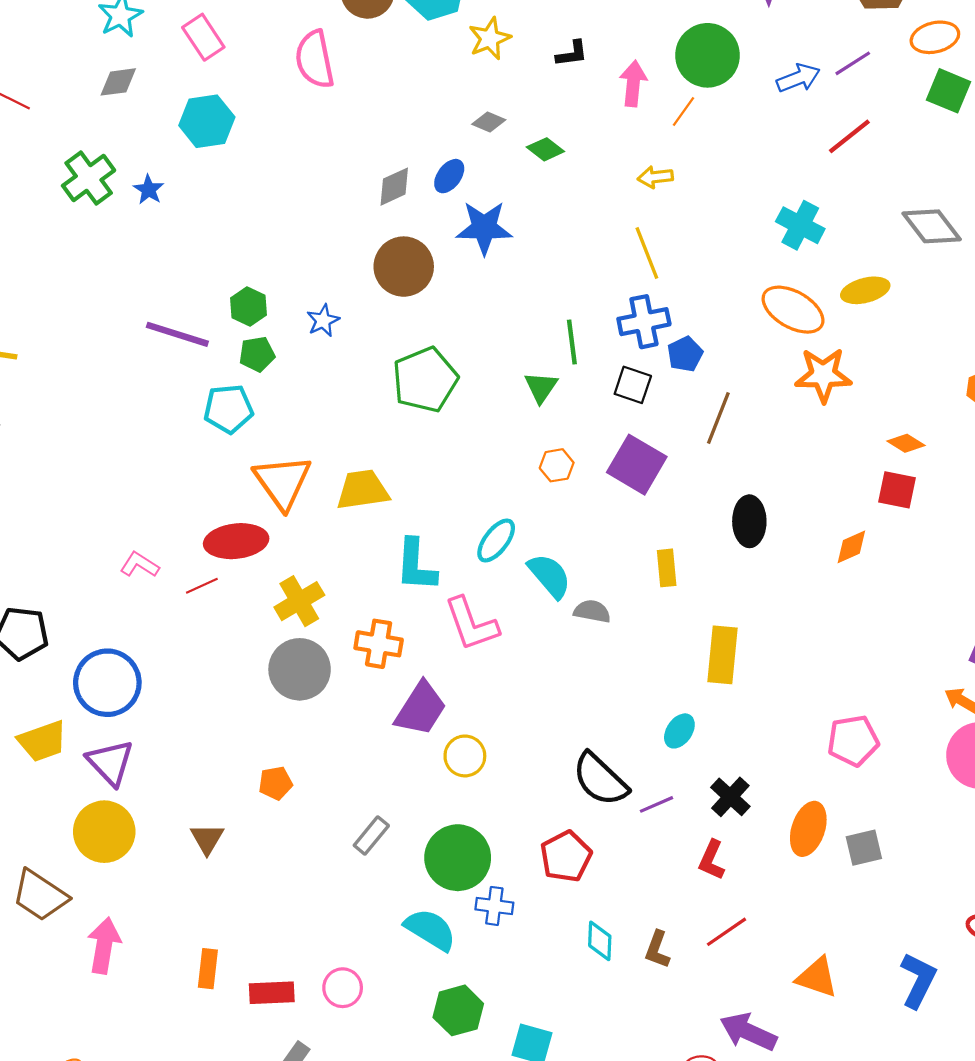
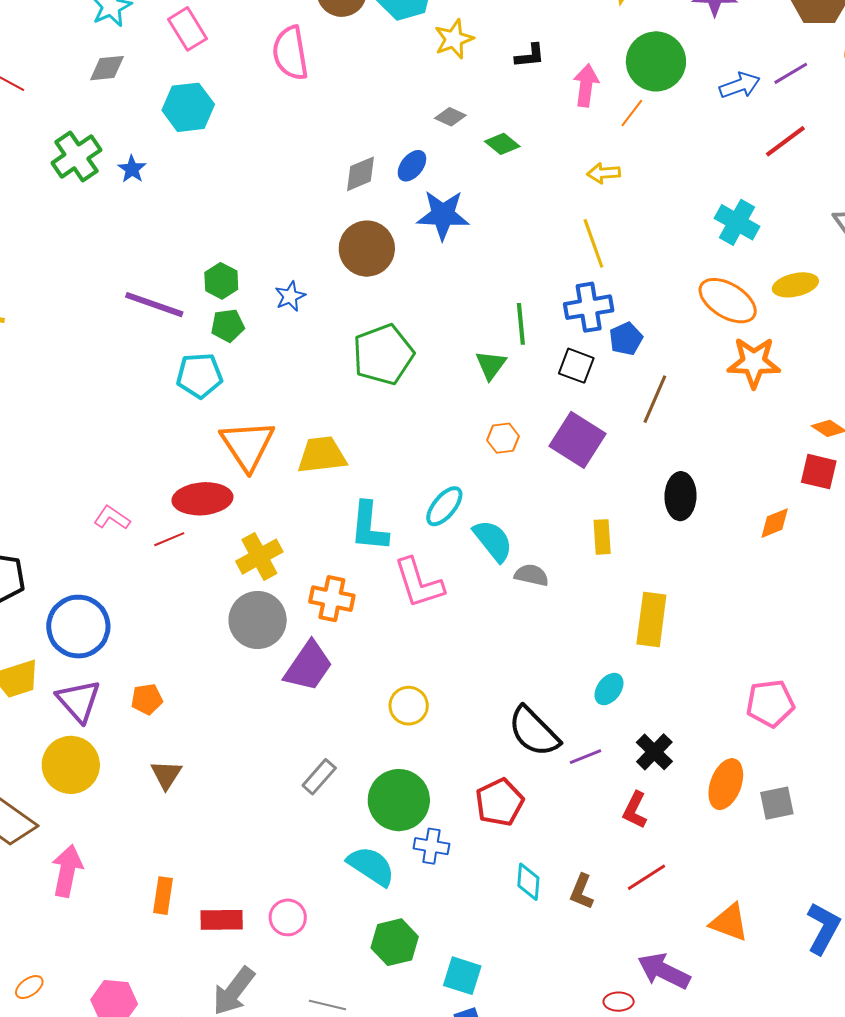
purple trapezoid: (421, 709) -> (308, 666), moved
orange pentagon: (276, 783) -> (147, 699), moved

